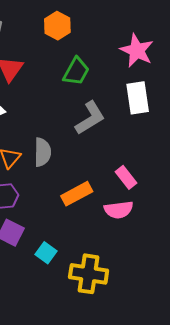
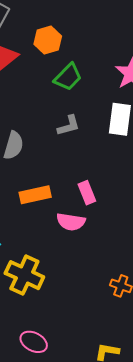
orange hexagon: (57, 26) -> (48, 40), moved
gray L-shape: (90, 118) -> (69, 126), size x0.7

